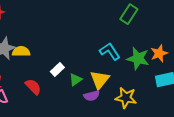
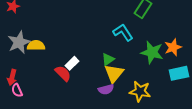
cyan L-shape: (110, 51) -> (123, 32), moved
green triangle: (76, 80) -> (108, 59), moved
red semicircle: (33, 87) -> (63, 73), moved

